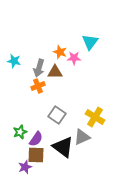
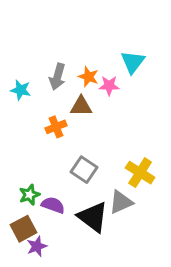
gray arrow: (39, 68) -> (57, 77), moved
purple semicircle: (36, 139) -> (53, 205), turned -105
brown square: (36, 155) -> (24, 229), moved, turned -30

